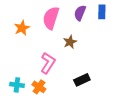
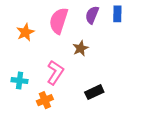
cyan cross: (17, 85) -> (20, 81), moved
orange cross: (39, 87) -> (45, 100), turned 32

